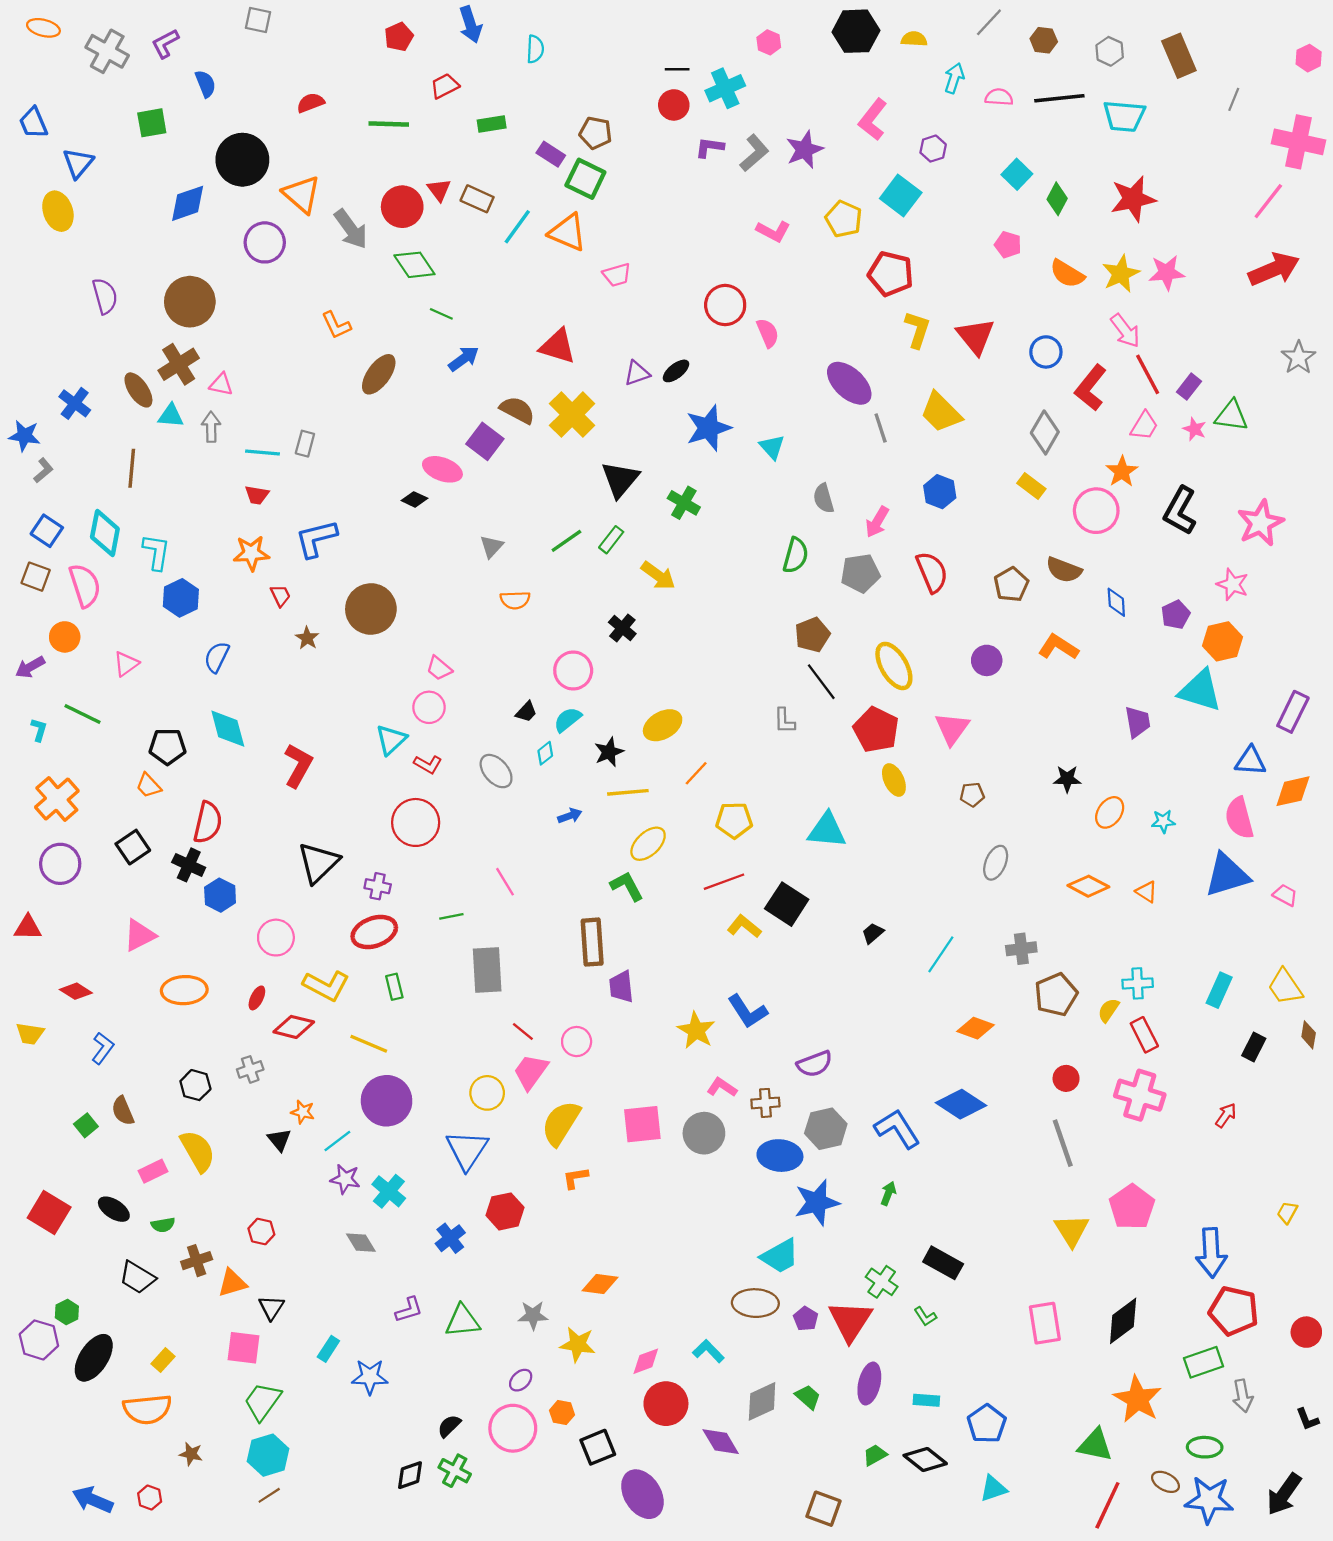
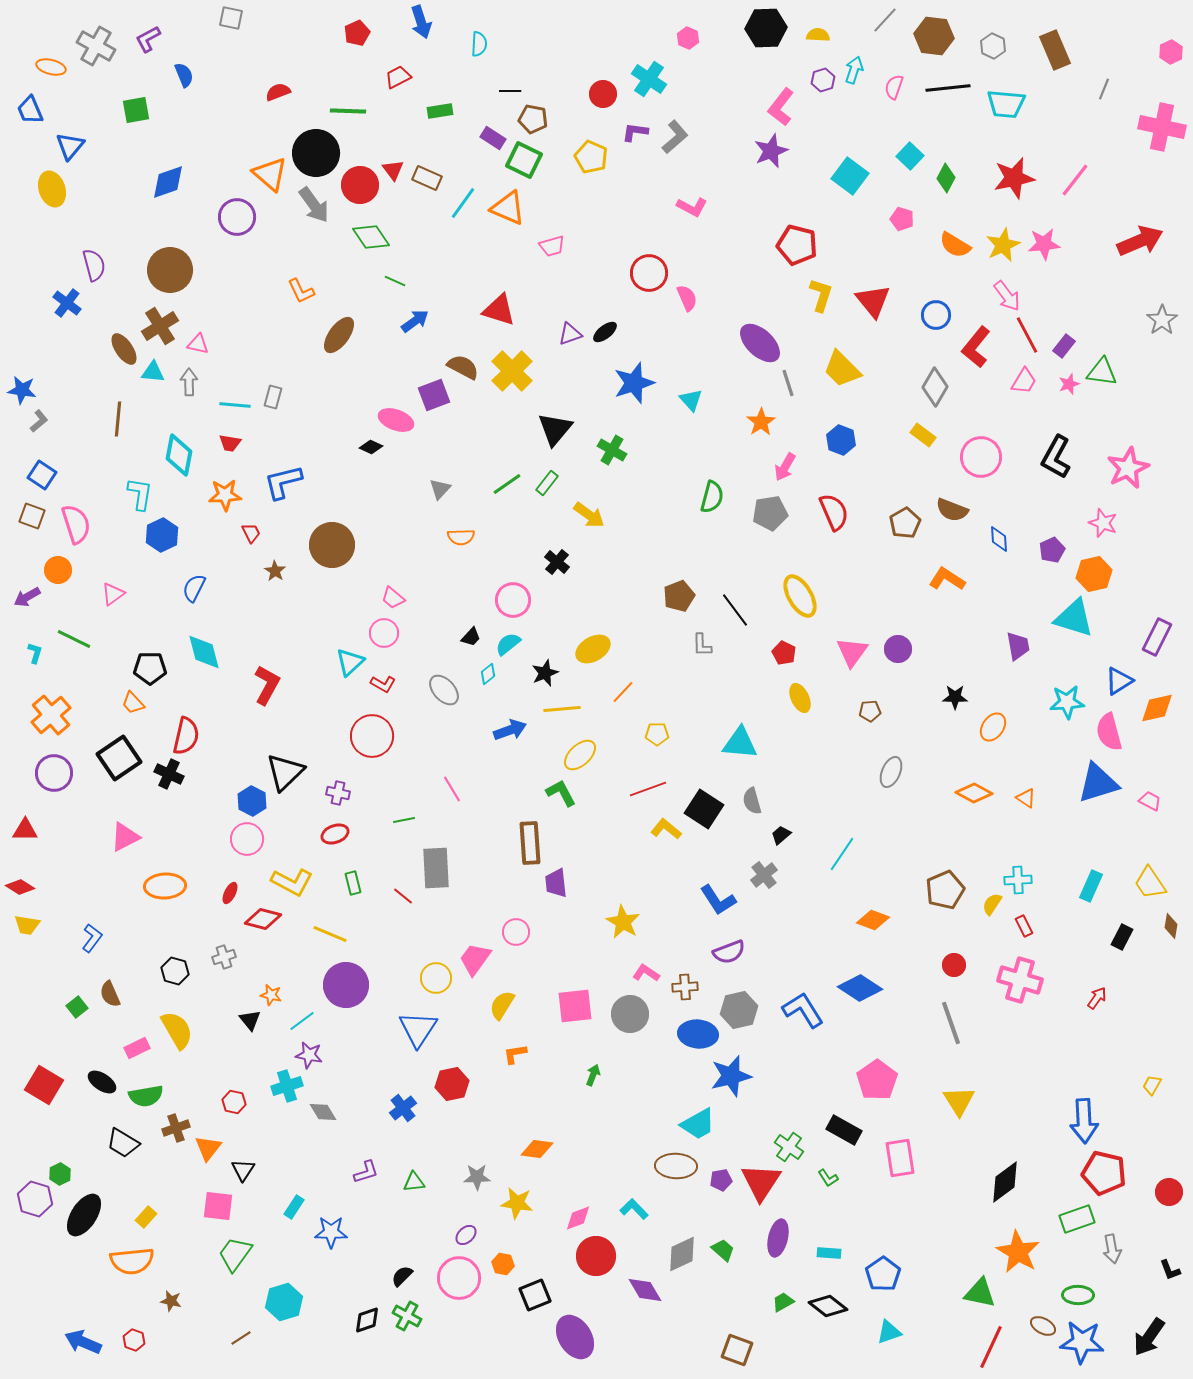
orange ellipse: (43, 28) -> (51, 67), moved
brown hexagon: (1044, 40) -> (934, 36), size x1.6
black line: (677, 69) -> (510, 91), moved
cyan cross: (725, 88) -> (649, 79), turned -32
pink semicircle: (999, 97) -> (894, 87), turned -75
purple hexagon: (933, 149) -> (823, 80), moved
purple star: (805, 150) -> (771, 151), moved
black circle: (242, 160) -> (316, 153), moved
cyan square: (901, 195) -> (850, 176), moved
pink line: (1268, 201) -> (1075, 180), moved
yellow pentagon: (844, 219) -> (591, 157), moved
blue cross: (75, 403) -> (67, 303), moved
pink star: (1195, 429) -> (1069, 384), turned 30
purple square: (485, 441) -> (434, 395), turned 32
orange star: (1122, 472) -> (761, 422), moved
gray semicircle: (824, 498) -> (752, 801), moved
cyan diamond: (105, 533) -> (179, 455), moved
brown pentagon: (812, 635) -> (679, 596), moved
purple circle: (987, 660) -> (898, 649), moved
red pentagon: (876, 730) -> (784, 653), size x0.6
blue triangle: (1250, 761) -> (1119, 681), turned -36
blue arrow: (570, 816) -> (510, 730), size x1.5
yellow pentagon: (734, 820) -> (657, 734), size x0.7
cyan star: (1163, 821) -> (1067, 702), moved, size x1.6
black square: (133, 847) -> (119, 758), size x1.4
blue hexagon: (220, 895) -> (252, 801), moved
red ellipse: (374, 932) -> (335, 834), size x0.7
gray cross: (1021, 949) -> (764, 875), moved, turned -32
red diamond: (76, 991) -> (20, 887), moved
blue L-shape: (748, 1011) -> (718, 900), moved
red line: (523, 1031) -> (403, 896), moved
red rectangle: (1144, 1035) -> (1024, 926), size x0.7
yellow semicircle: (561, 1123) -> (502, 1005), size x0.7
cyan cross: (389, 1191) -> (287, 1086), moved, turned 32
green arrow: (888, 1194) -> (593, 1075), moved
pink pentagon: (1132, 1207) -> (877, 1080), moved
green semicircle: (163, 1225) -> (146, 1096), size x1.6
orange triangle: (232, 1283) -> (208, 1148), turned -36
purple pentagon: (806, 1319) -> (721, 1180), turned 30
green triangle: (463, 1321) -> (414, 1182), size x0.7
pink rectangle: (1045, 1323) -> (900, 1158), moved
cyan hexagon: (268, 1455) -> (284, 1302), moved

